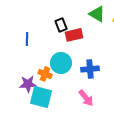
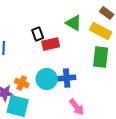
cyan circle: (61, 63) -> (47, 79), moved
pink arrow: (86, 98) -> (77, 107), moved

